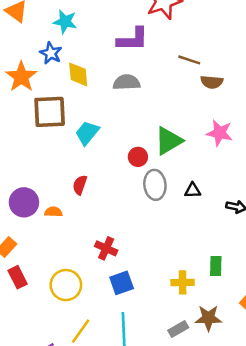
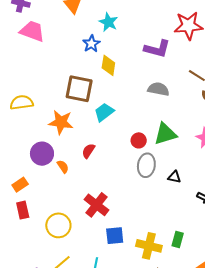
orange star: (21, 77) -> (61, 122), moved, turned 30
gray semicircle: (127, 82) -> (158, 89), moved
orange semicircle: (53, 212) -> (63, 167), turned 40
red cross: (106, 248) -> (96, 205), size x1.4
yellow cross: (183, 282) -> (149, 246), size x1.4
blue square: (122, 283) -> (115, 236), moved

